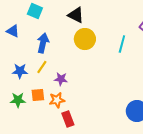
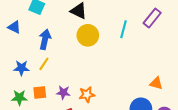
cyan line: (122, 44) -> (124, 29), moved
purple star: (61, 79) -> (63, 92), moved
orange star: (57, 100) -> (87, 95), moved

